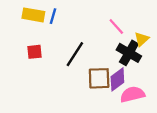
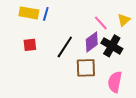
yellow triangle: (142, 39) -> (124, 20), moved
purple diamond: (117, 79) -> (92, 42), moved
pink semicircle: (132, 94) -> (115, 82), turned -65

